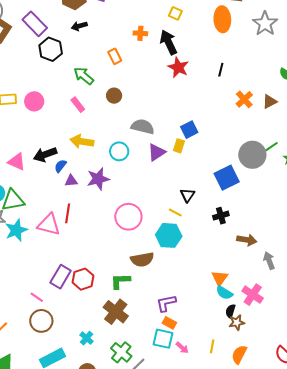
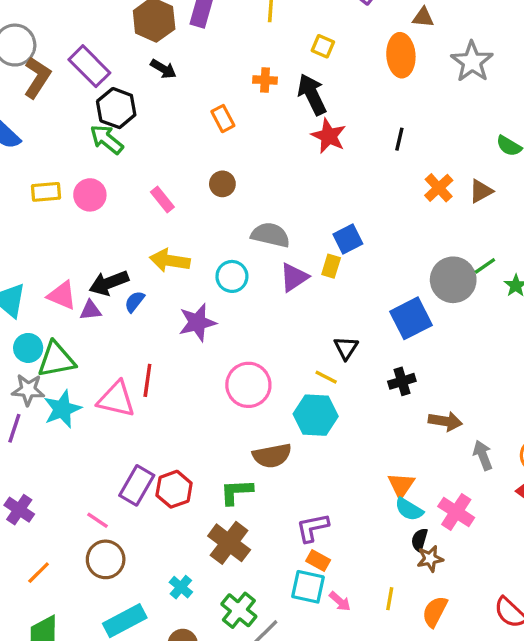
black arrow: (79, 26) -> (163, 69), turned -133
green arrow: (84, 76) -> (107, 139), moved
purple triangle: (71, 181) -> (90, 310), moved

